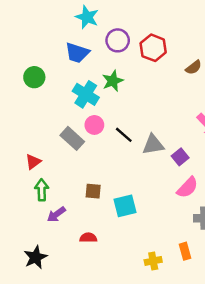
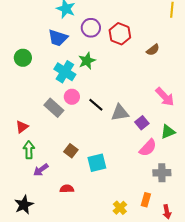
brown square: (93, 191) -> (71, 151), turned 32
orange rectangle: (185, 251) -> (146, 200), turned 32
yellow cross: (153, 261) -> (120, 208), turned -32

